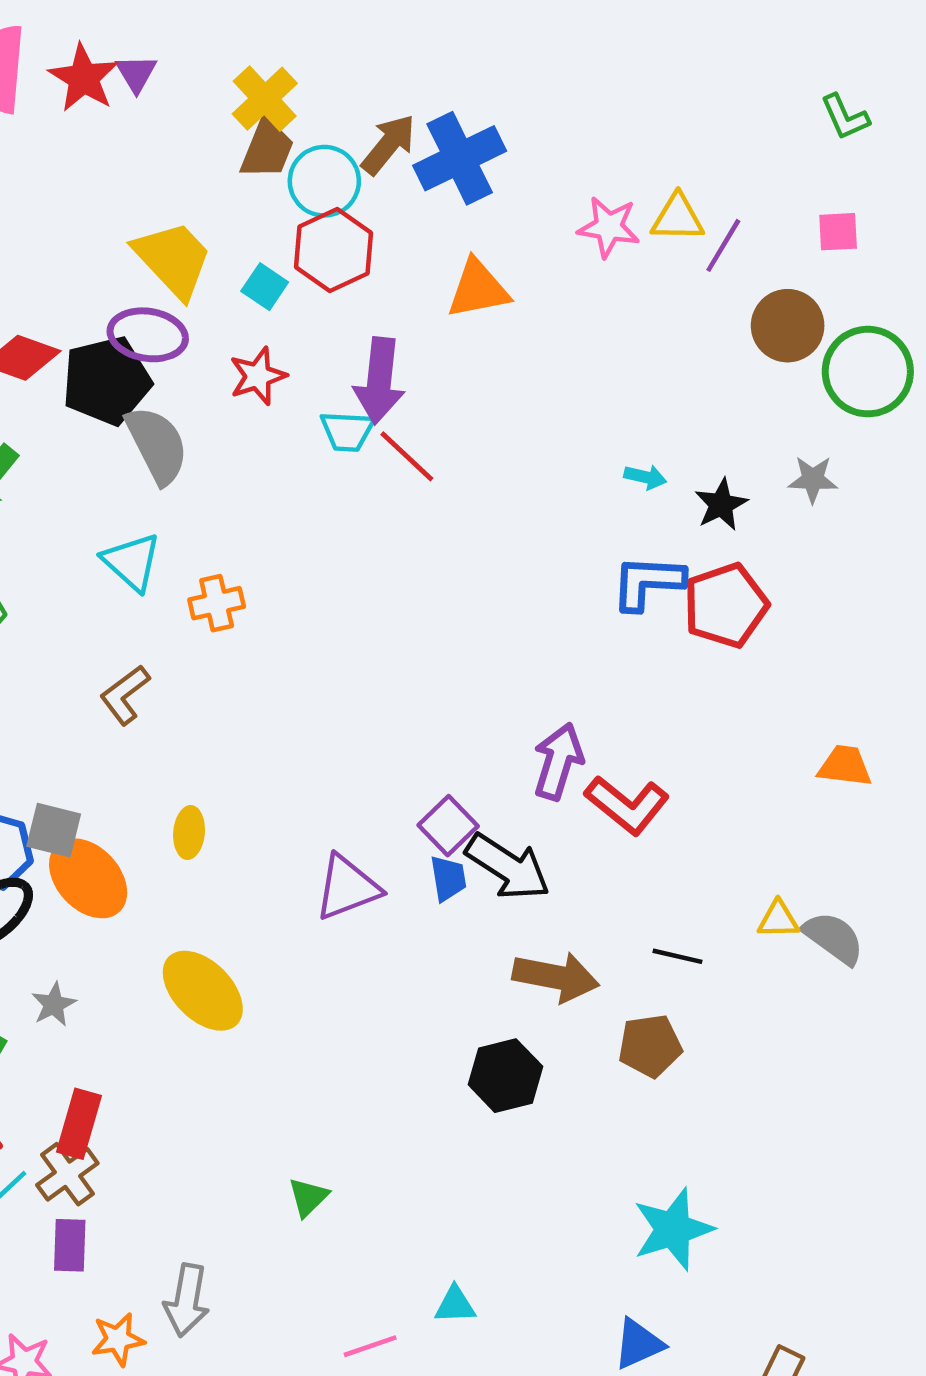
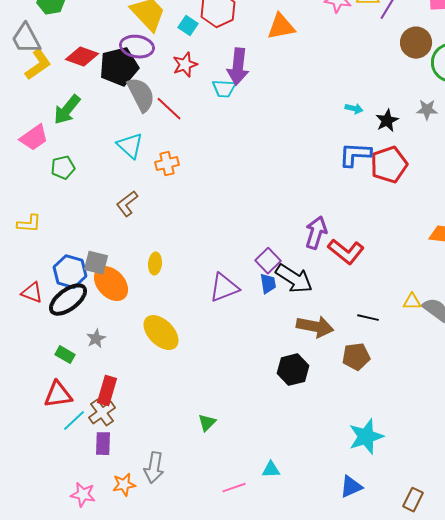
red line: (407, 456) -> (169, 109), moved

